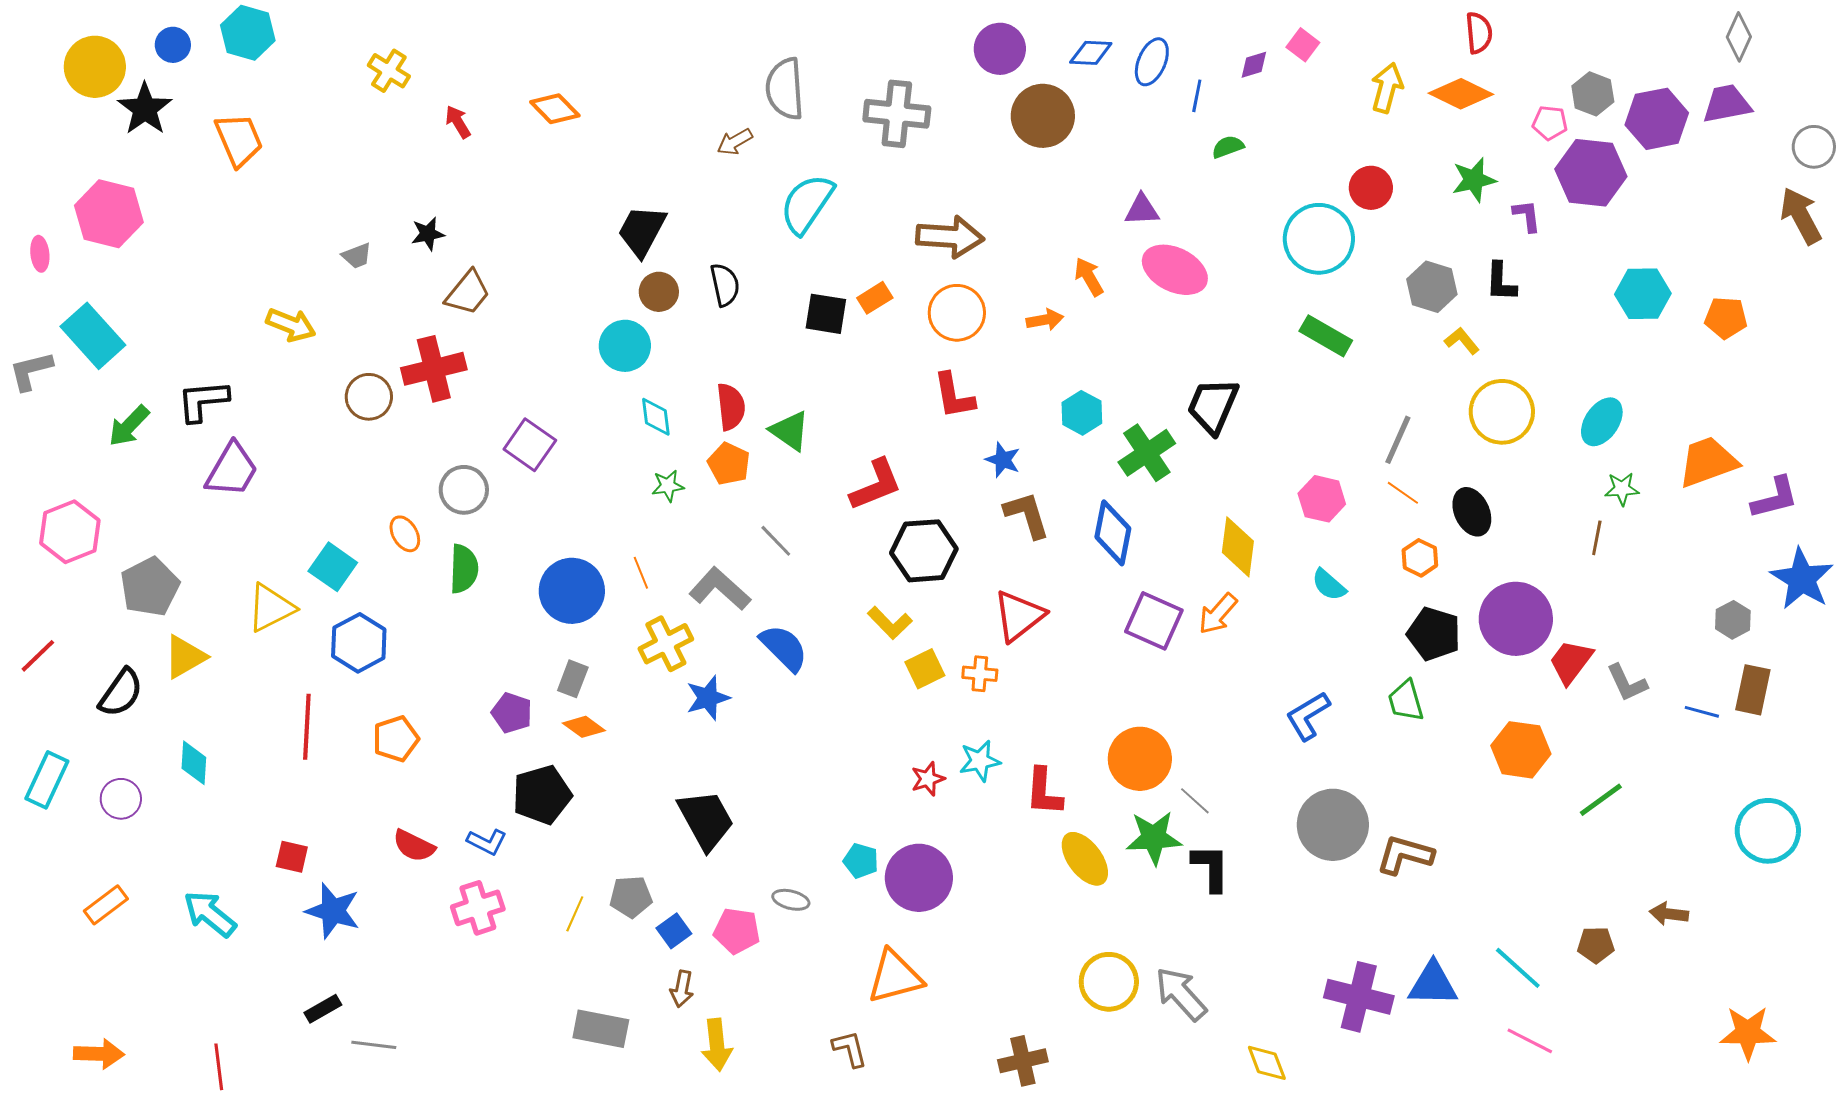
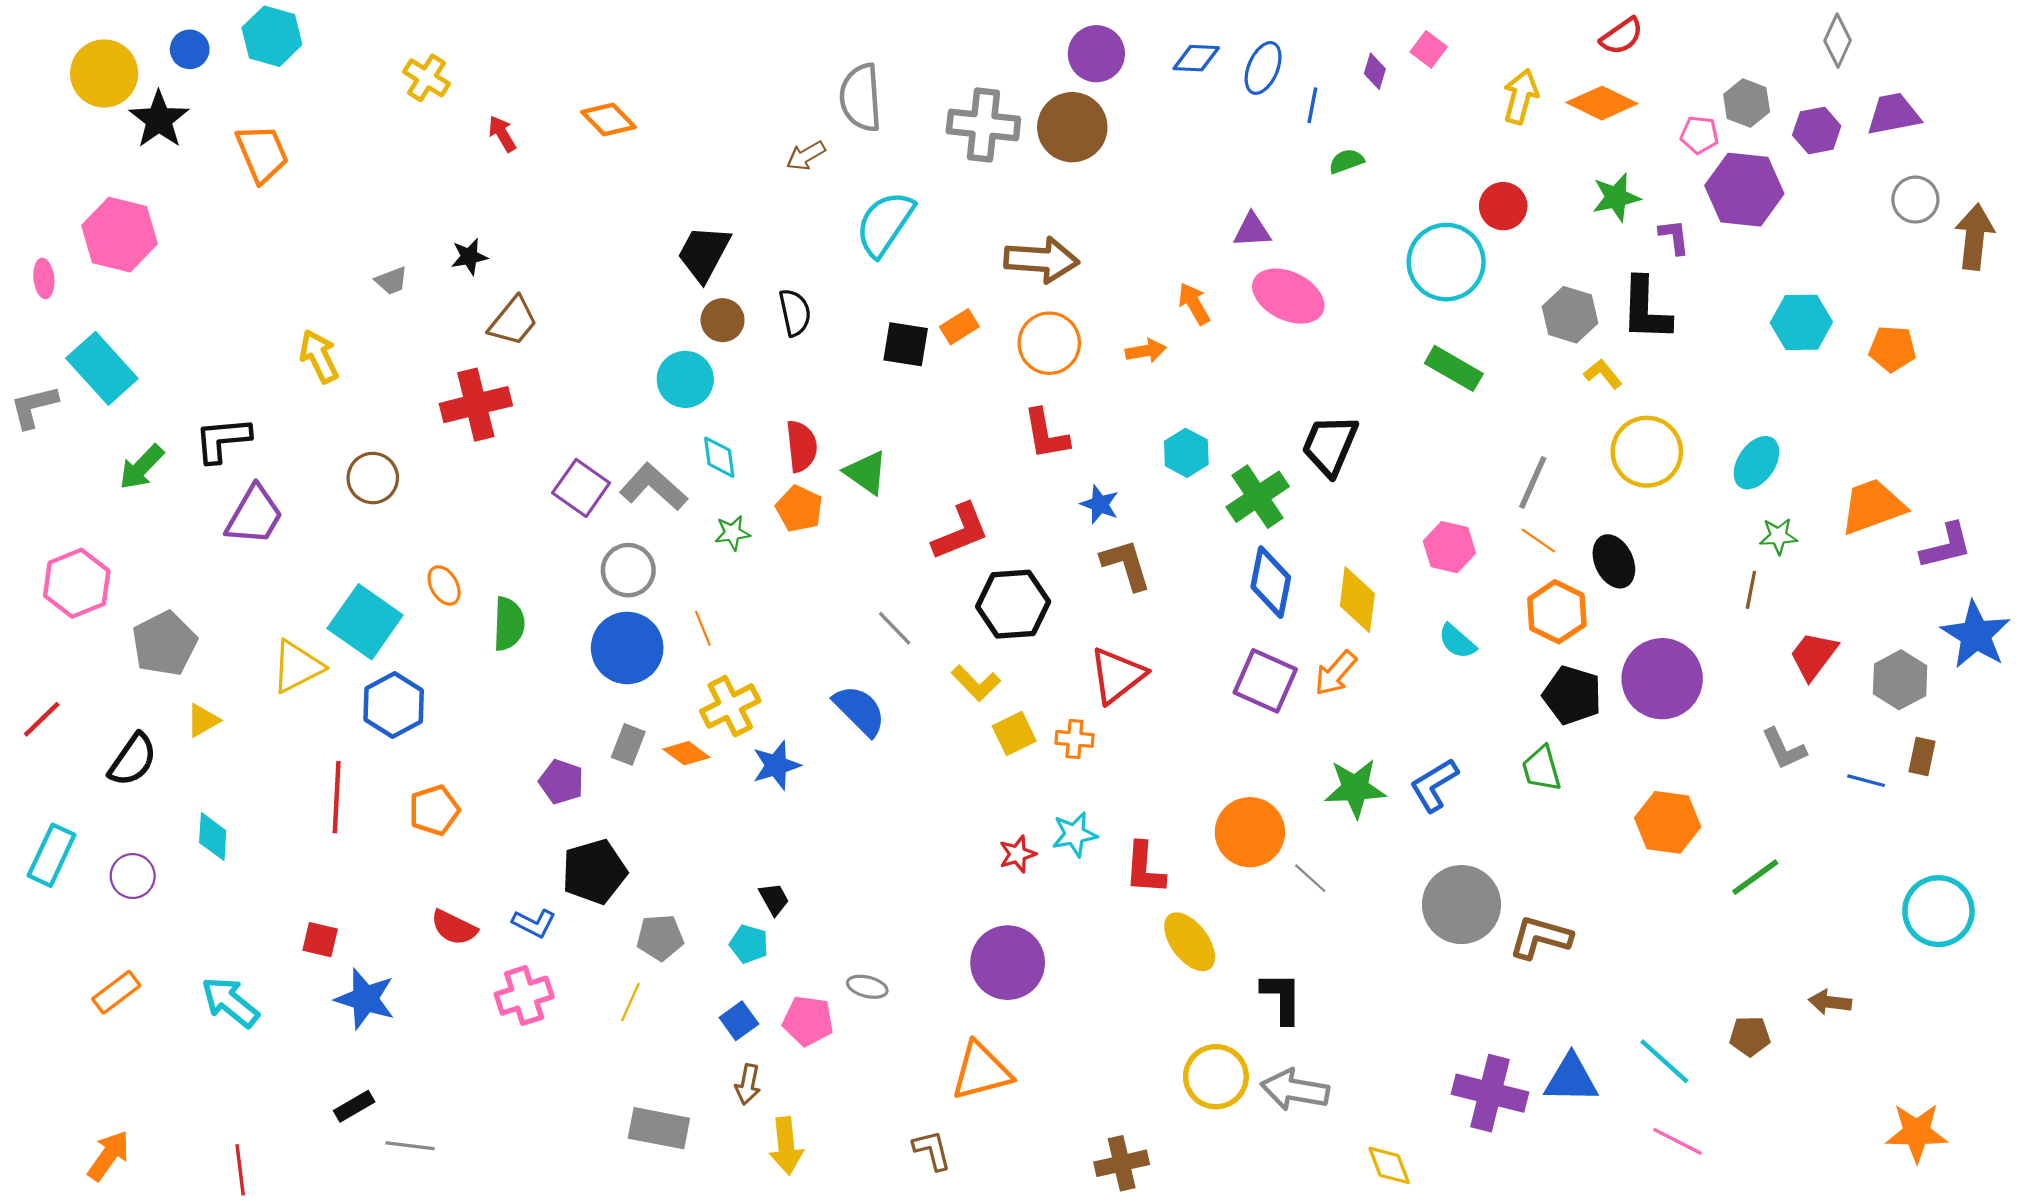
red semicircle: (1479, 33) -> (1622, 36), turned 60
gray diamond: (1739, 37) -> (1838, 41), moved
purple diamond: (1254, 65) -> (1375, 71), turned -56
brown circle: (1043, 116) -> (1072, 127), moved
purple hexagon: (1657, 119) -> (1817, 130), size x0.7
gray circle: (1814, 147) -> (1915, 200), moved
brown arrow: (1801, 216) -> (1975, 237), turned 34
black L-shape: (1501, 282) -> (1646, 309), size x1.5
yellow arrow: (291, 325) -> (319, 356), turned -138
brown circle: (369, 397) -> (373, 478), moved
gray circle: (464, 490) -> (628, 570), moved
blue diamond: (1113, 533) -> (1271, 582), moved
gray line: (776, 541) -> (895, 628), moved
orange hexagon: (1420, 558) -> (1557, 612), size x1.5
cyan square: (333, 567) -> (365, 622), size x1.4
gray L-shape: (720, 589) -> (653, 487), moved
gray hexagon: (1733, 620) -> (1900, 680), size x1.4
yellow triangle: (185, 657) -> (203, 720), size x0.7
red trapezoid: (1571, 662) -> (1813, 656), moved
brown rectangle: (1753, 690) -> (1922, 757), size x0.7
orange diamond: (584, 727) -> (686, 753), moved
black trapezoid: (706, 820) -> (774, 899), size x0.5
green star: (1154, 838) -> (1355, 788), moved
cyan pentagon: (861, 861) -> (749, 944), moved
black L-shape: (1211, 868) -> (1282, 998), moved
gray pentagon: (631, 897) -> (660, 937), moved
gray arrow: (1181, 994) -> (1295, 1090), turned -38
orange arrow: (99, 1054) -> (109, 1156), turned -57

